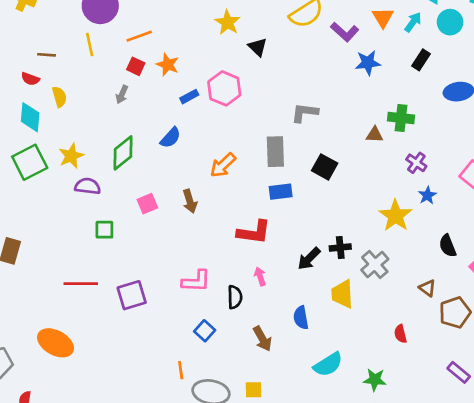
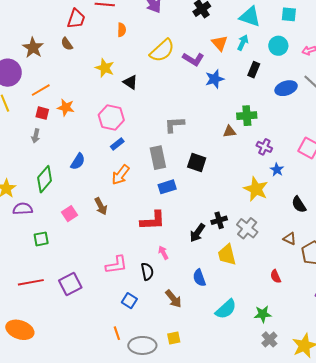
cyan circle: (450, 22) -> (278, 46), moved
blue rectangle: (189, 97) -> (117, 144), moved

